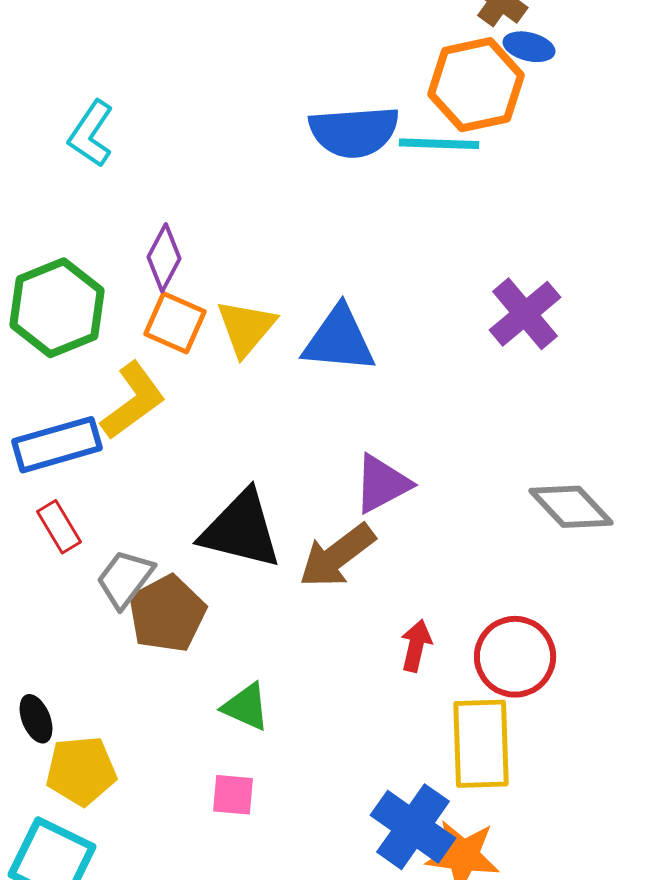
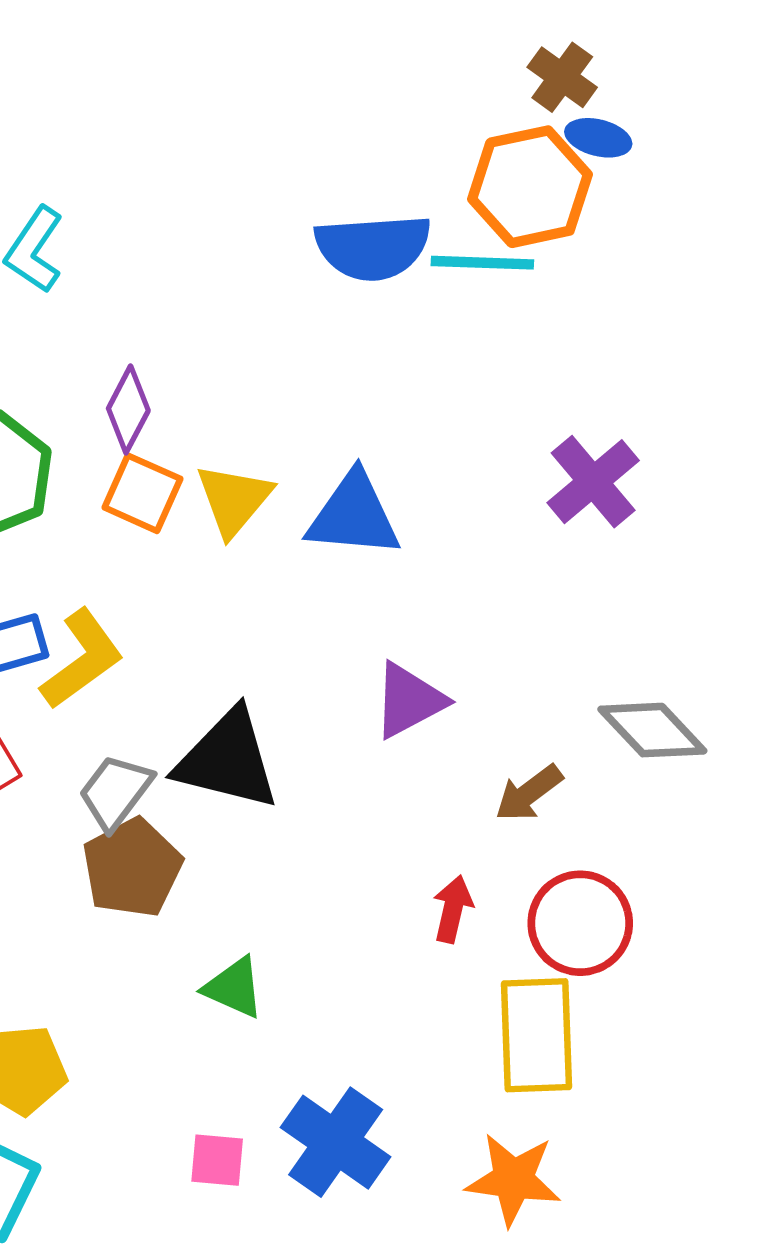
yellow L-shape: (133, 401) -> (82, 659), moved
brown arrow: (337, 556) -> (529, 793), moved, size x0.7
gray trapezoid: (125, 579) -> (115, 792), moved
pink square: (233, 795) -> (217, 1160), moved
blue cross: (413, 827) -> (336, 1142), moved

